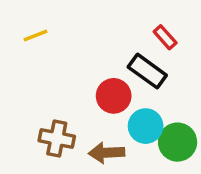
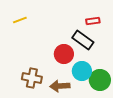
red rectangle: (165, 37) -> (93, 21), turned -56

